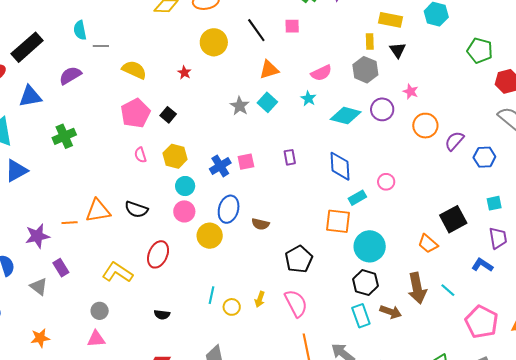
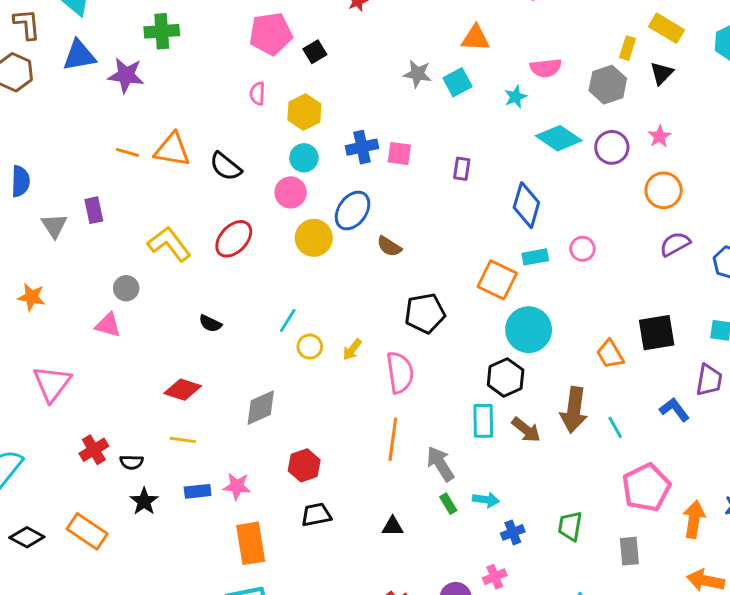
gray star: (240, 106) -> (418, 74), turned 30
purple semicircle: (454, 141) -> (675, 244), moved
purple star: (37, 236) -> (126, 75), moved

